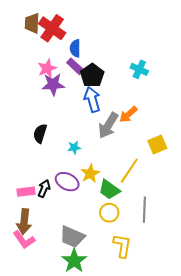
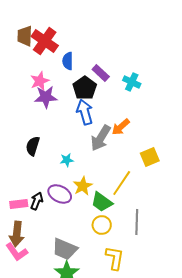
purple rectangle: (75, 66) -> (101, 73), moved

